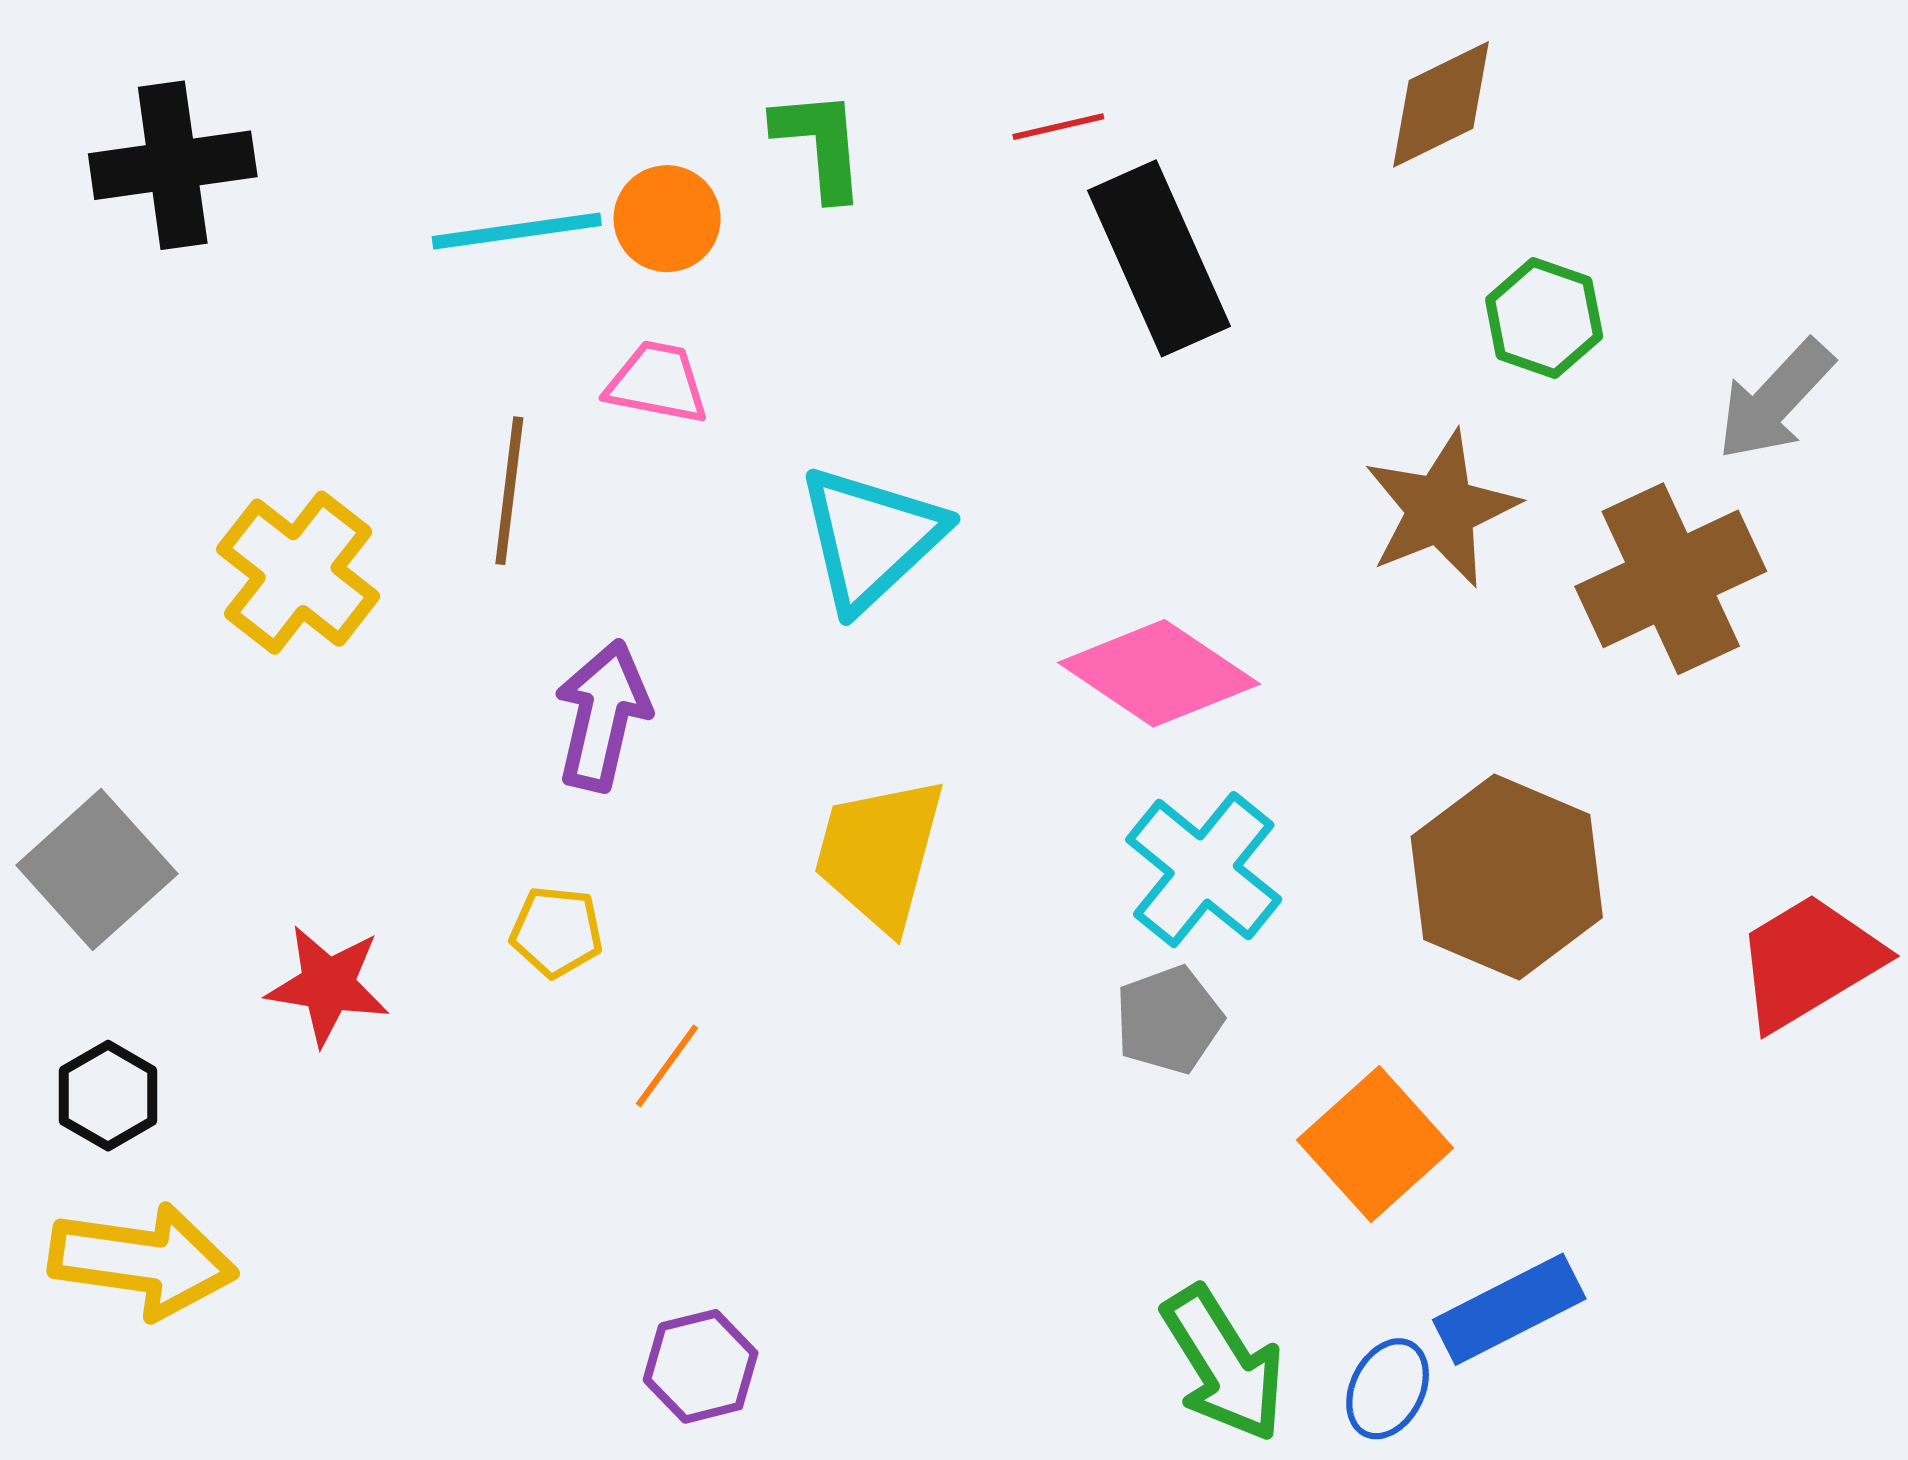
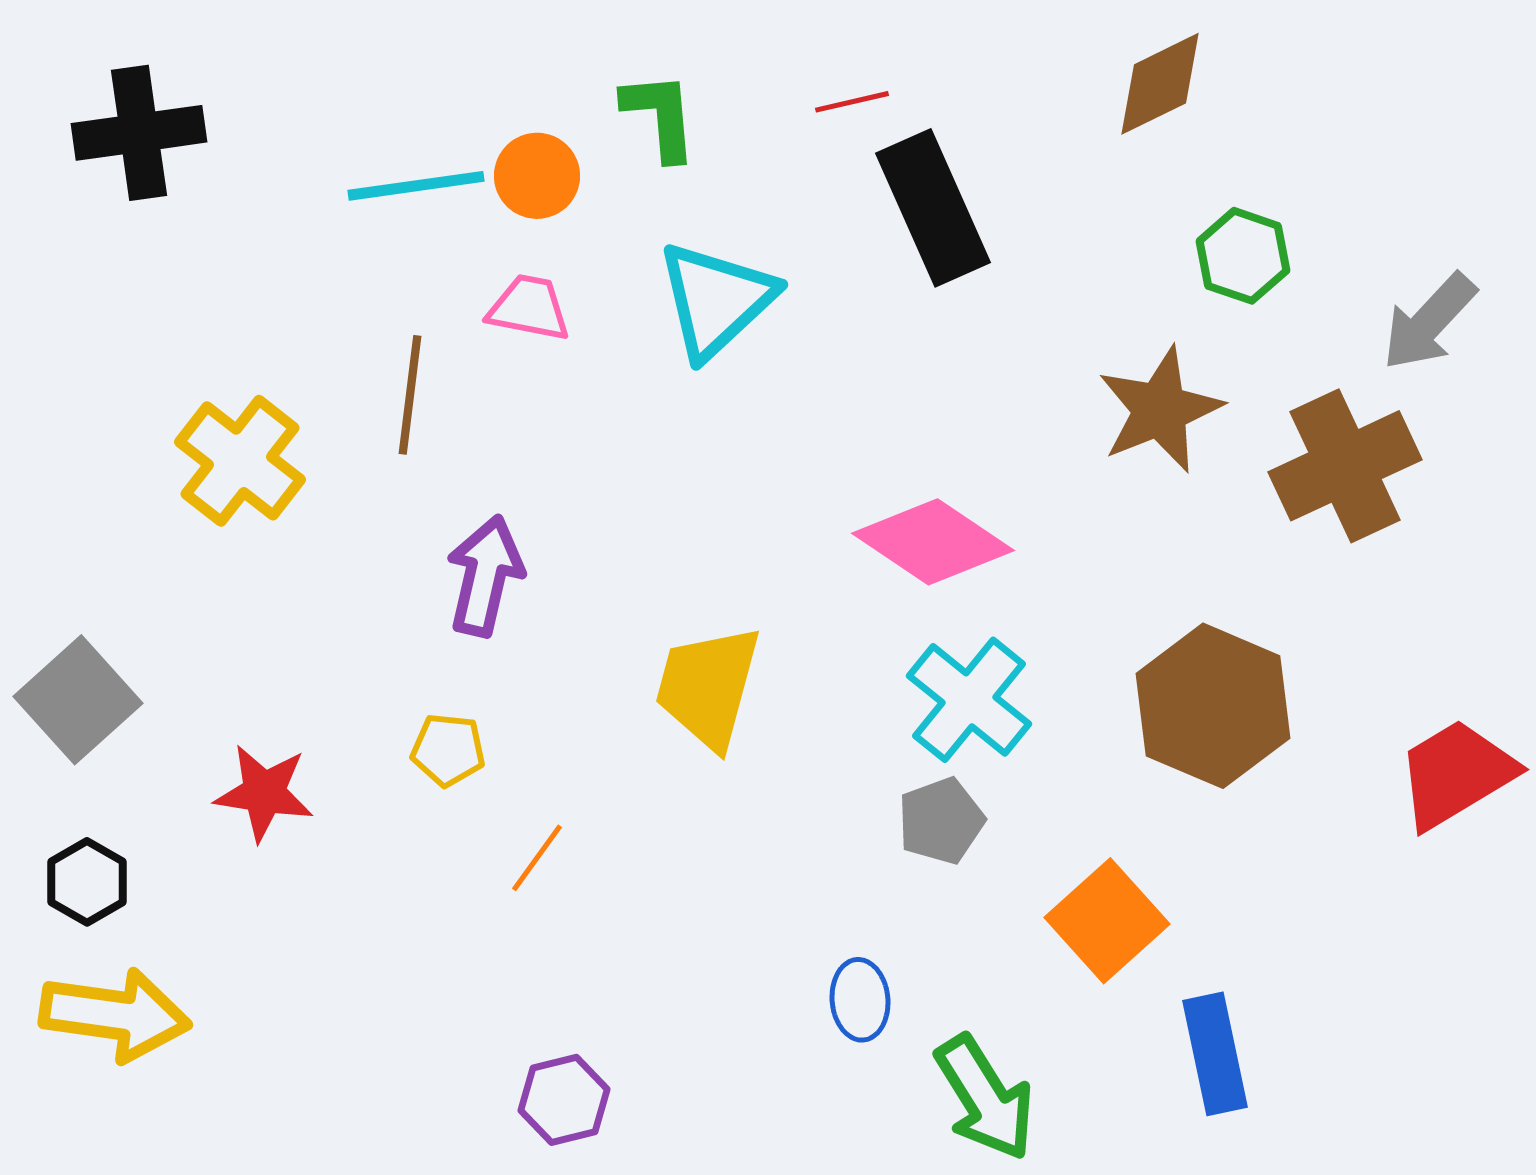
cyan triangle: (871, 538) -> (716, 300), moved
blue rectangle: (1509, 1309) -> (1215, 1054), turned -75
blue ellipse: (1388, 1389) -> (860, 1000), moved, turned -32

